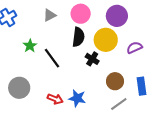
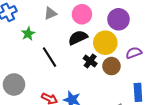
black semicircle: (78, 37) -> (78, 38), turned -126
green star: (30, 46) -> (28, 34), moved
brown circle: (115, 81) -> (111, 66), moved

